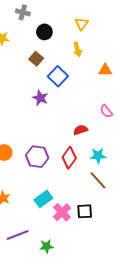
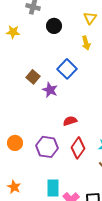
brown square: (36, 59) -> (33, 77), moved
red semicircle: (81, 130) -> (70, 121), moved
cyan rectangle: (43, 199) -> (53, 188), turned -54

